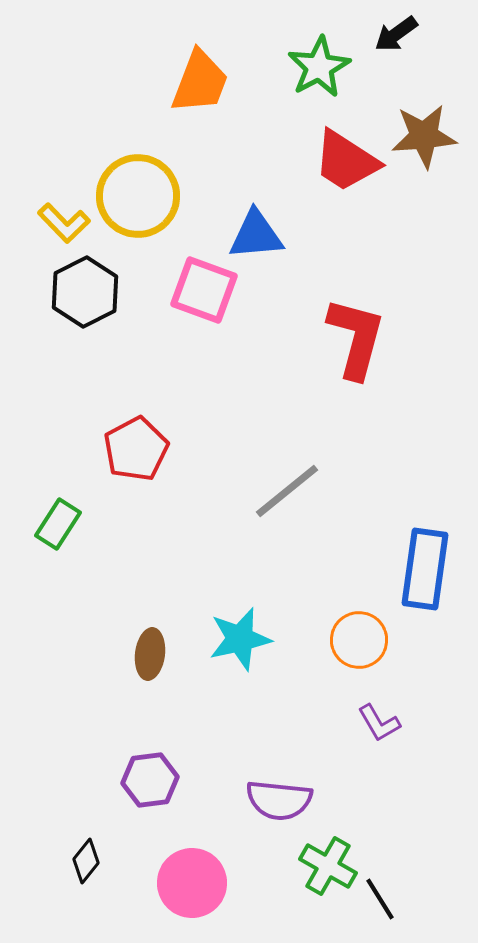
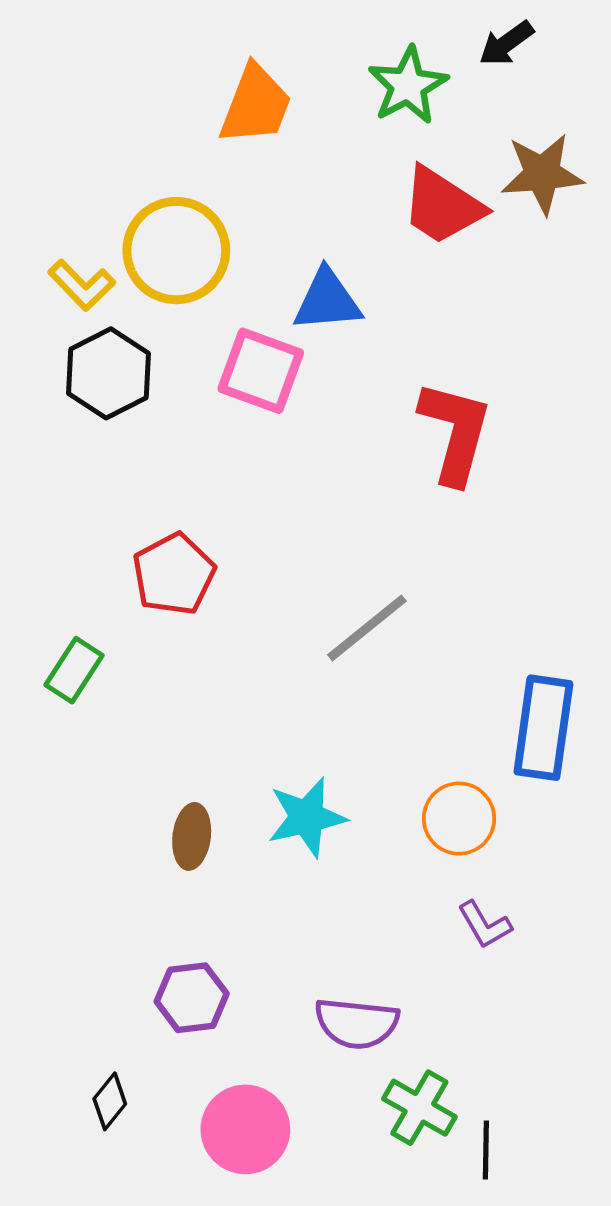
black line: (380, 899) -> (486, 1150), turned 33

